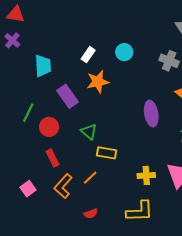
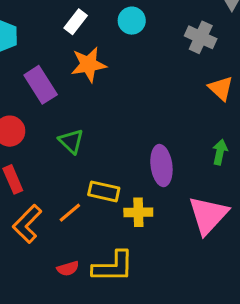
purple ellipse: (151, 114) -> (161, 166), moved
yellow rectangle: (107, 153) -> (104, 191), moved
yellow cross: (146, 175) -> (138, 212), moved
yellow L-shape: (140, 211) -> (113, 267), moved

